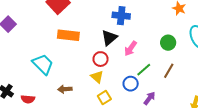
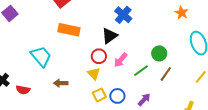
blue cross: (121, 16) -> (123, 15), turned 30
green circle: (168, 43) -> (159, 53), moved
pink arrow: (130, 48) -> (121, 60), moved
blue circle: (131, 84) -> (117, 96), moved

